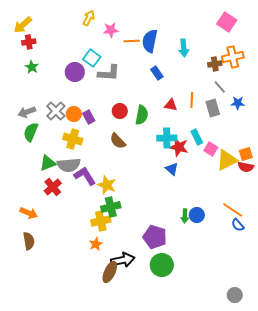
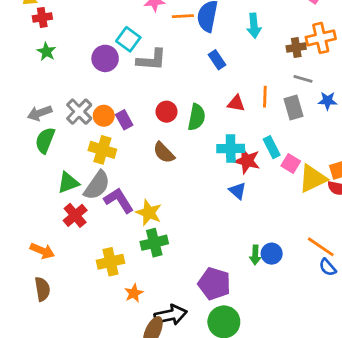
gray line: (220, 87) -> (303, 79), turned -32
gray semicircle: (69, 165) -> (97, 185), turned -50
yellow cross: (101, 221) -> (111, 262), moved

